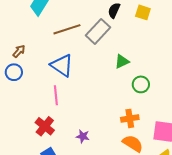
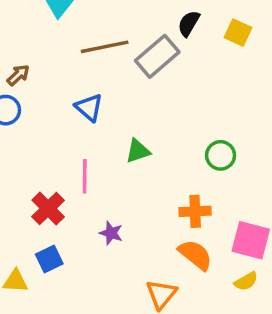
green triangle: (122, 61) -> (138, 151), moved
blue triangle: (62, 65) -> (89, 107), size x0.7
pink line: (56, 95) -> (85, 176), moved

